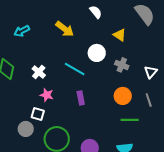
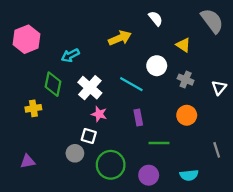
yellow arrow: (65, 29) -> (120, 38), turned -60
cyan arrow: (22, 31) -> (70, 55), moved
white cross: (39, 72) -> (90, 88), size x1.5
gray line: (149, 100) -> (217, 150), moved
green line: (130, 120) -> (159, 143), moved

